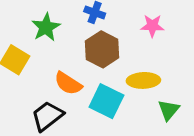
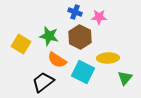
pink star: (152, 26) -> (99, 17), moved
green star: (46, 27) -> (49, 36), moved, turned -30

